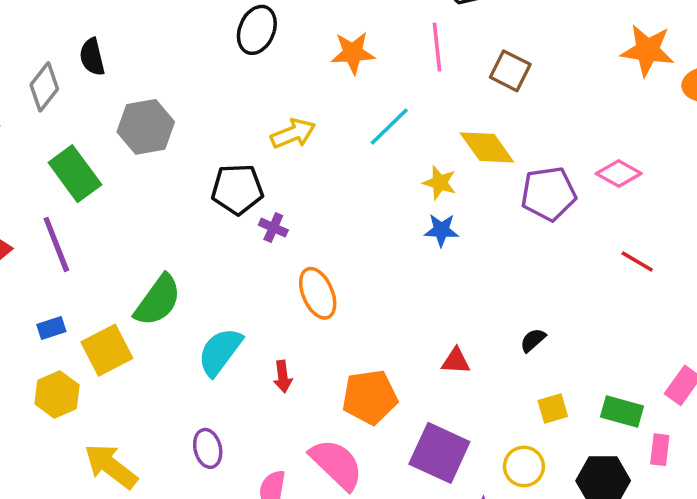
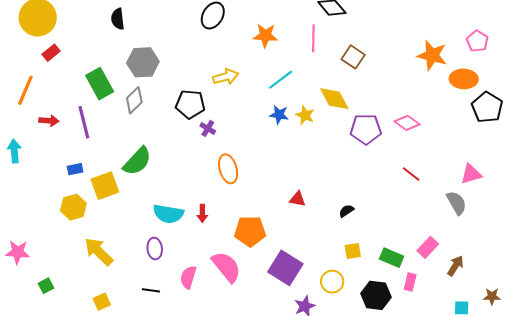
gray diamond: (44, 87) -> (134, 100), moved
blue star: (441, 230) -> (279, 115), moved
cyan semicircle: (220, 352) -> (168, 214), moved, turned -124
red triangle: (456, 361) -> (298, 199), moved

